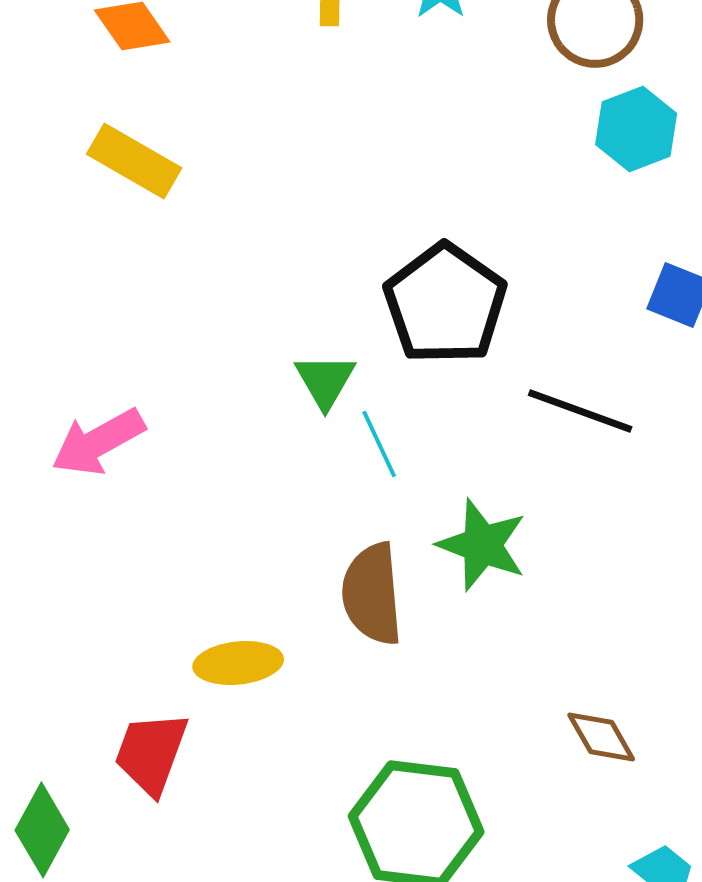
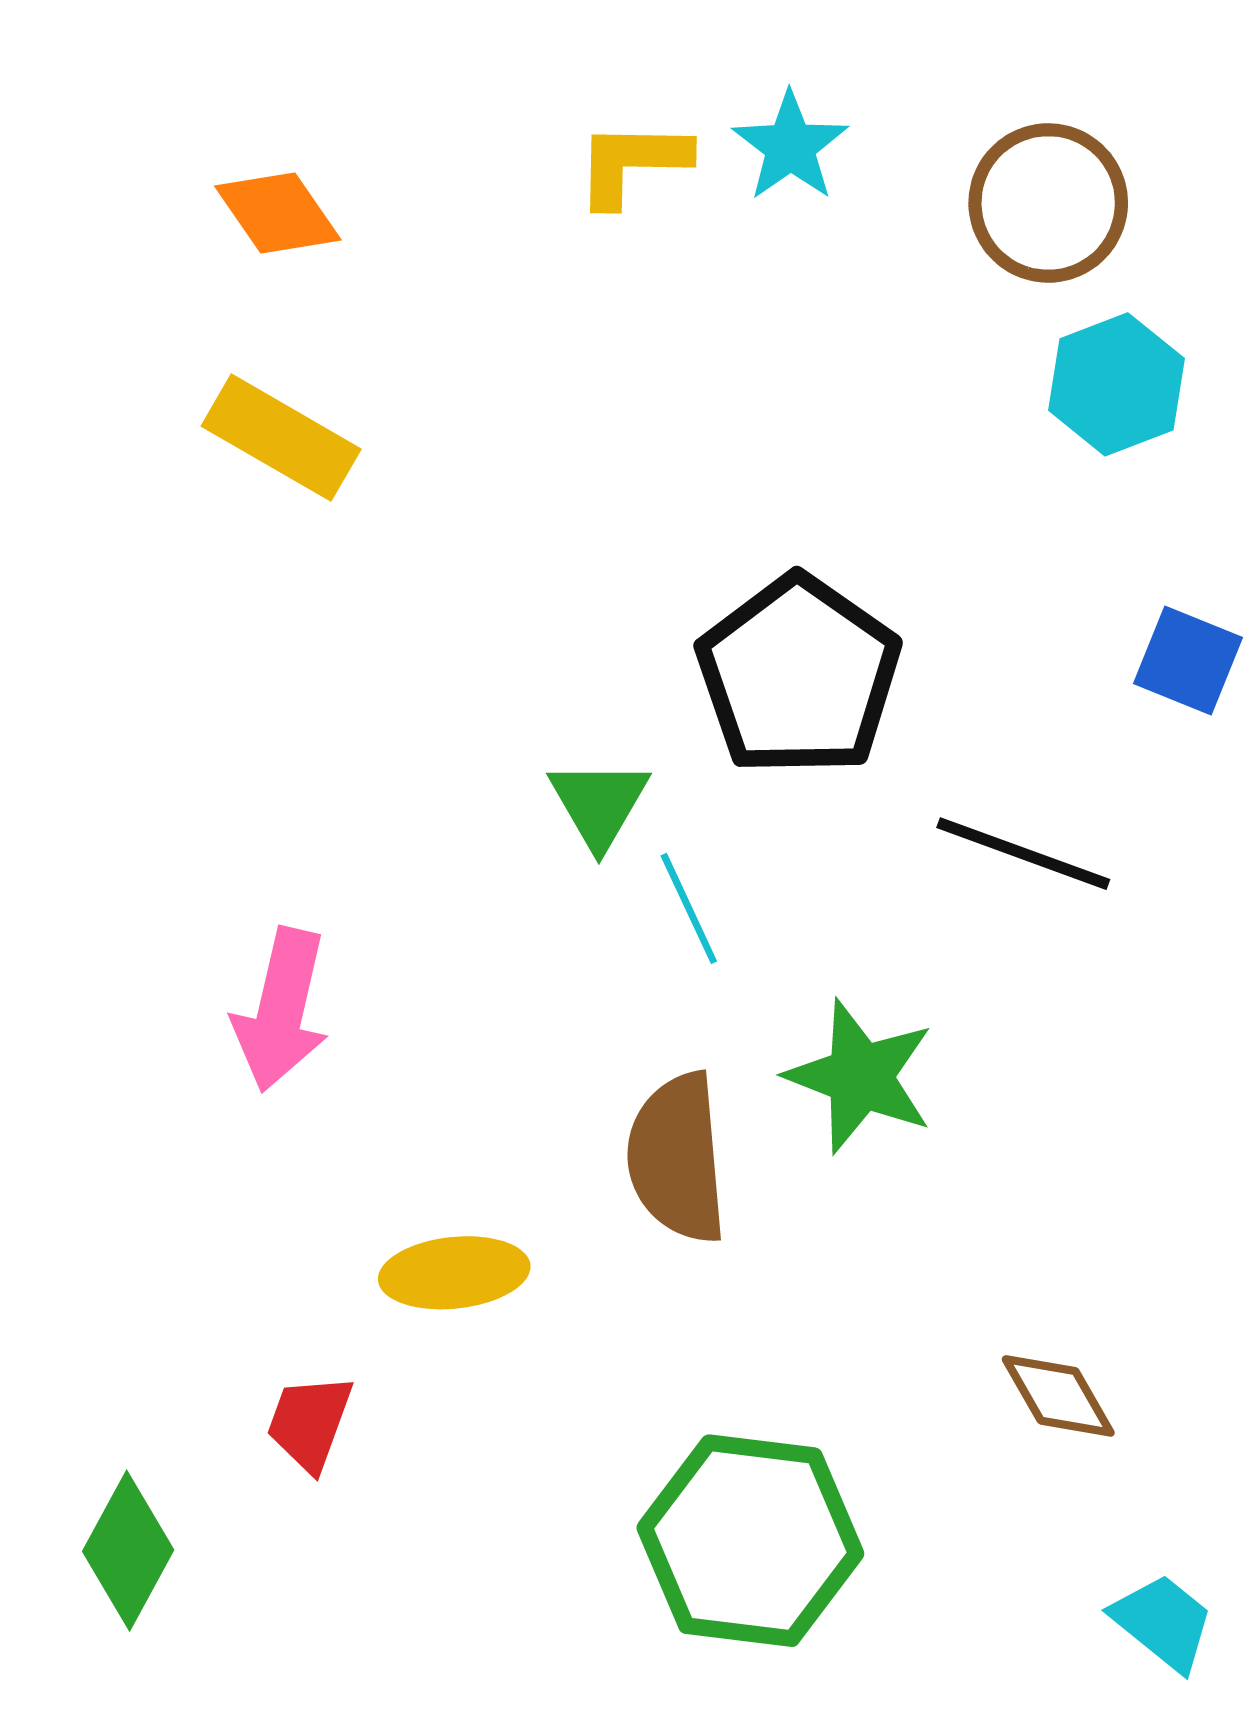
pink arrow: (98, 442) -> (281, 1010), moved, turned -48
red trapezoid: (151, 753) -> (309, 1423), size x0.7

